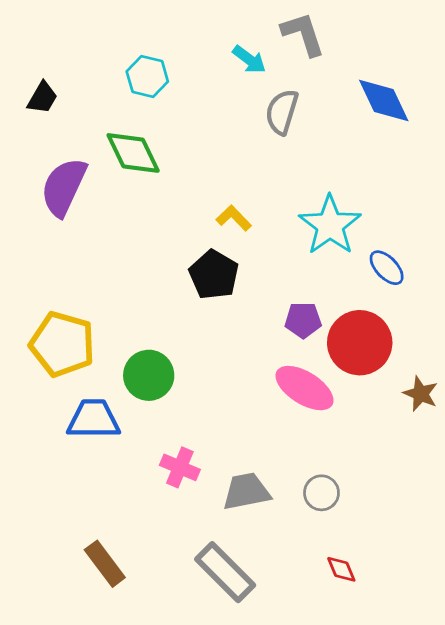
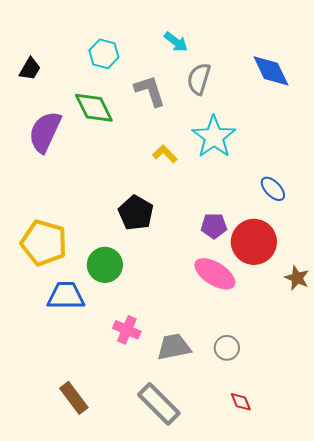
gray L-shape: (303, 34) -> (150, 91), moved
cyan star: (330, 225) -> (214, 137), moved
black pentagon: (214, 275) -> (136, 213), moved

